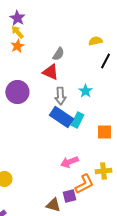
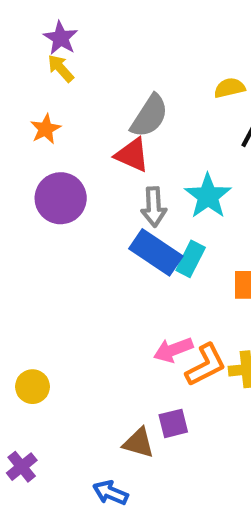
orange star: (17, 46) -> (45, 129), moved
gray semicircle: (58, 54) -> (149, 116), size x1.5
cyan star: (85, 91) -> (208, 196), size x1.5
orange L-shape: (84, 184) -> (206, 365), moved

